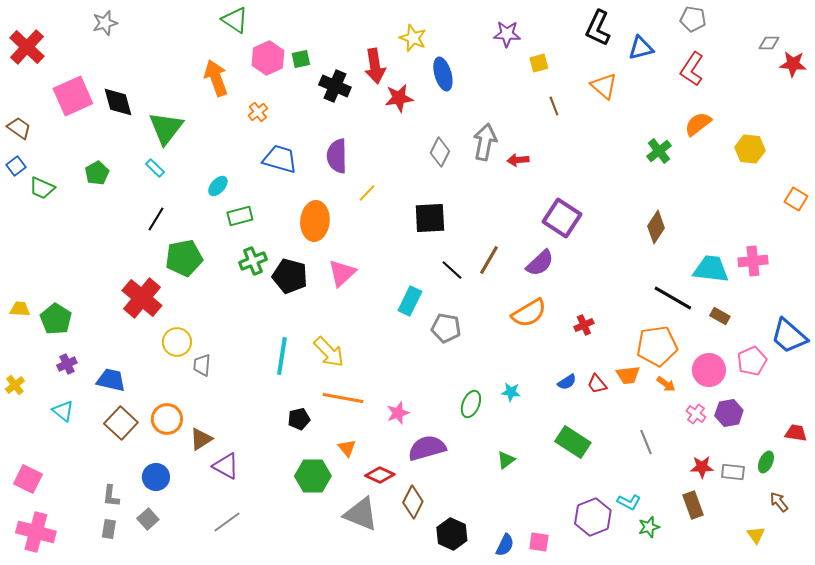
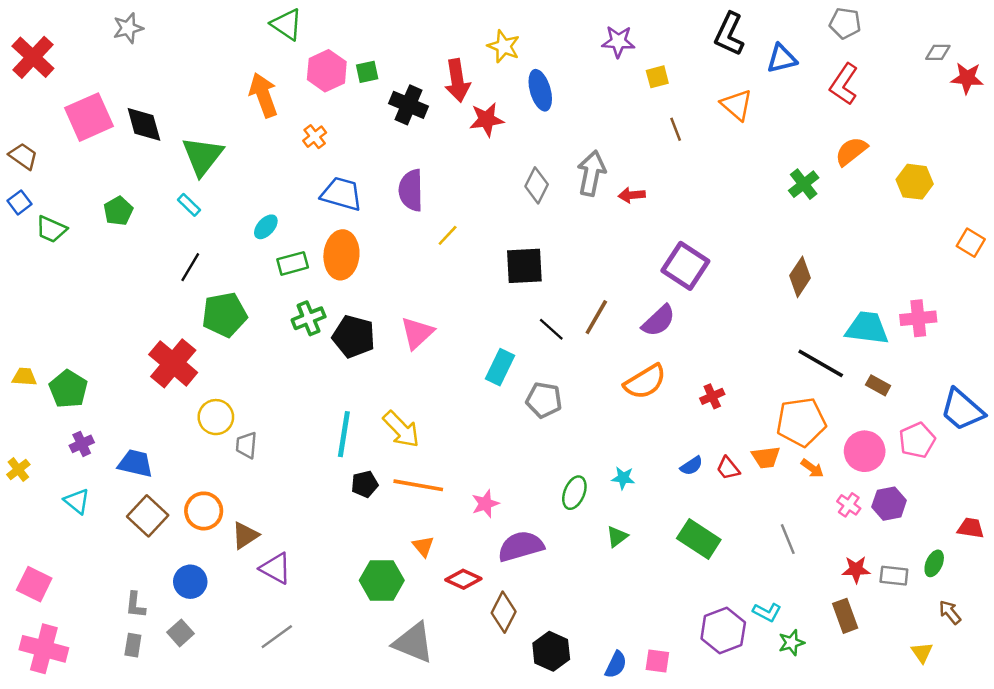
orange ellipse: (315, 221) -> (341, 255), moved
black pentagon: (299, 419) -> (365, 484), moved
green triangle: (506, 460) -> (617, 537), moved
gray triangle: (361, 514) -> (413, 643), moved

